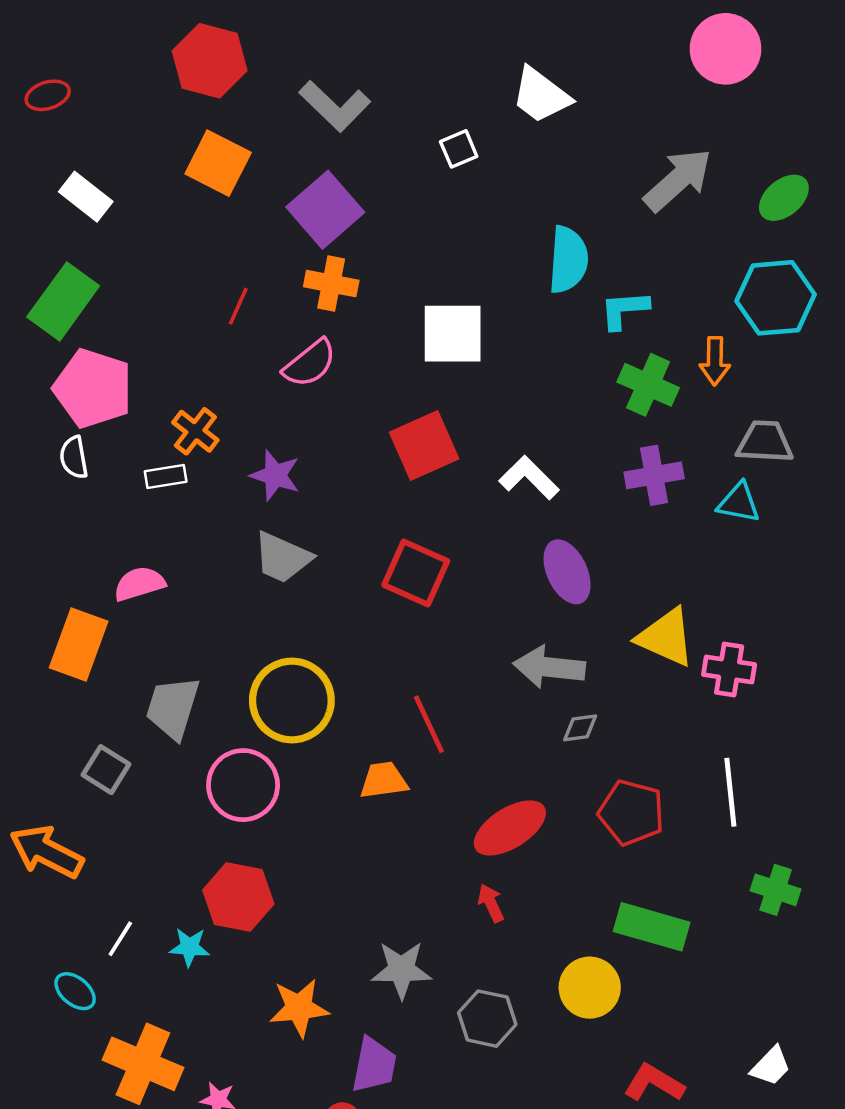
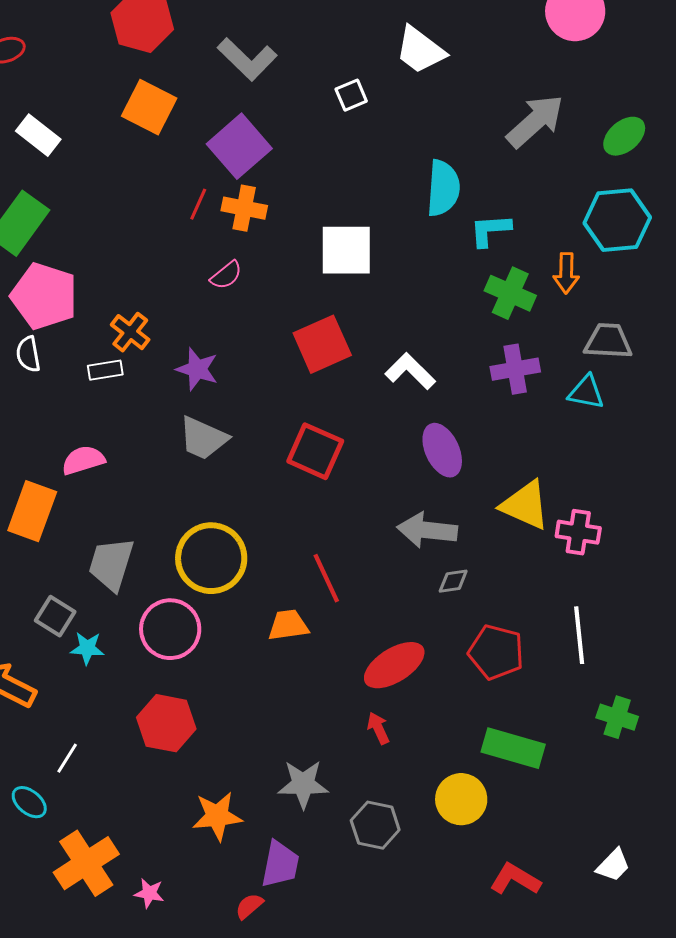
red line: (238, 306) -> (198, 204), moved
pink semicircle: (310, 363) -> (226, 275), size x0.7
cyan star: (189, 947) -> (87, 648), moved
orange cross: (143, 1064) -> (86, 863), turned 34

